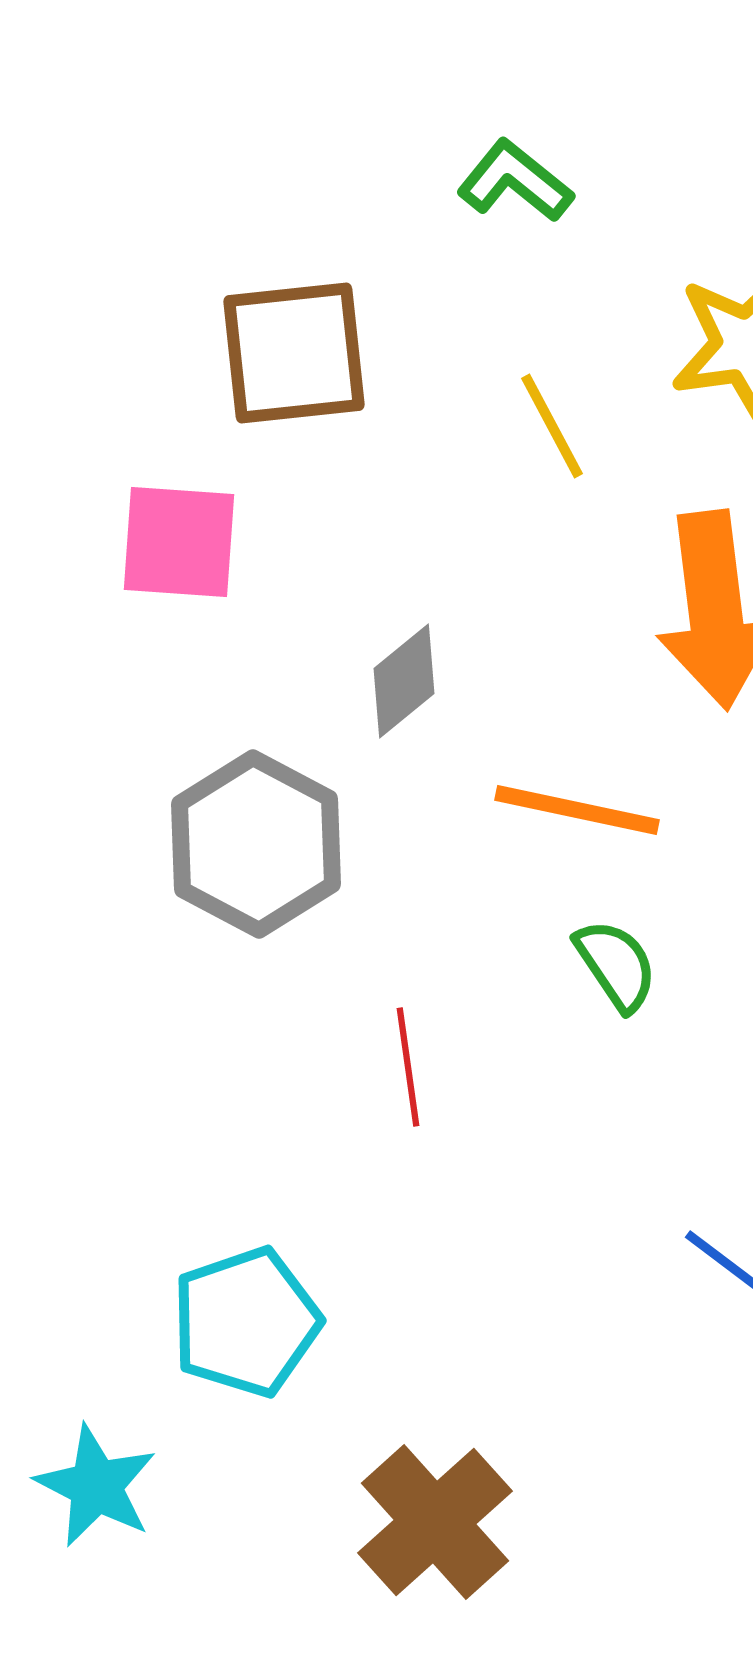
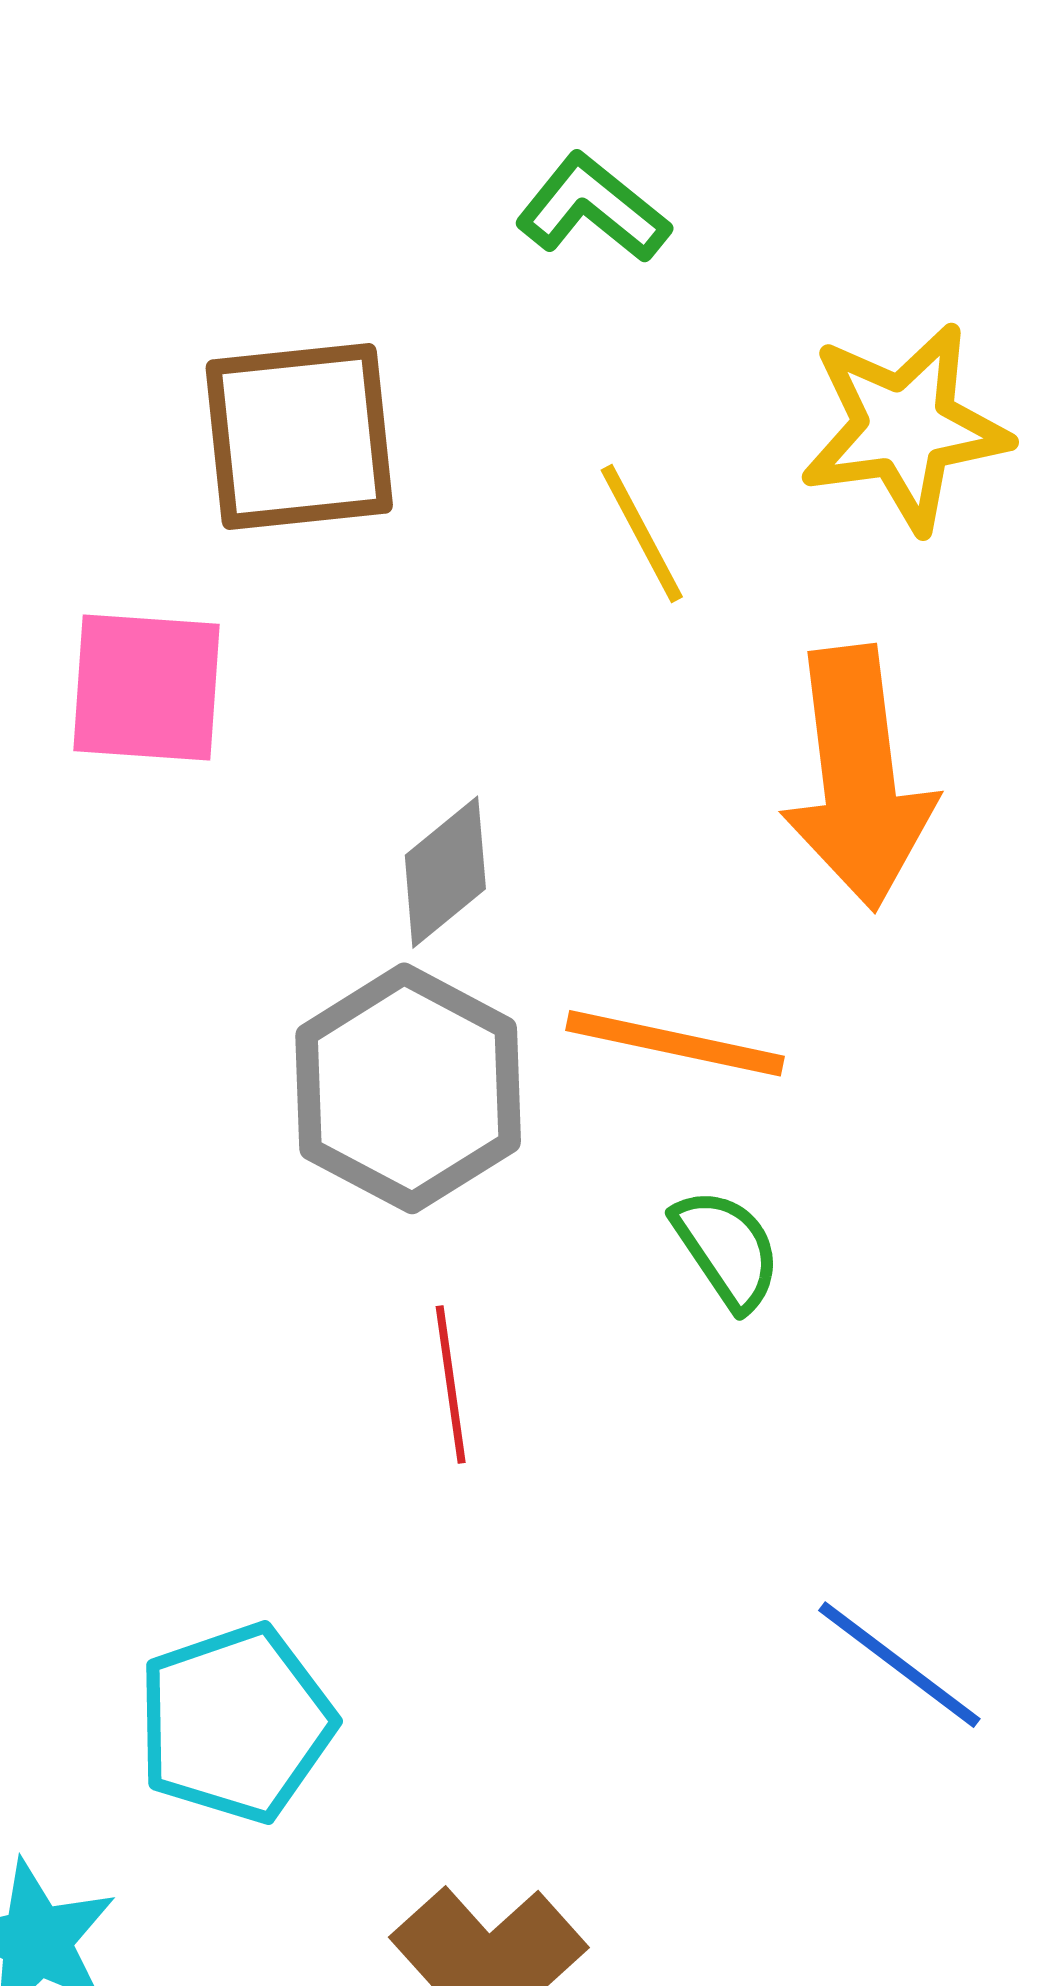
gray hexagon: (256, 844) -> (408, 1088), moved

